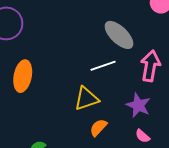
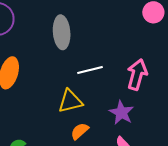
gray ellipse: (119, 35) -> (62, 32), moved, turned 36

